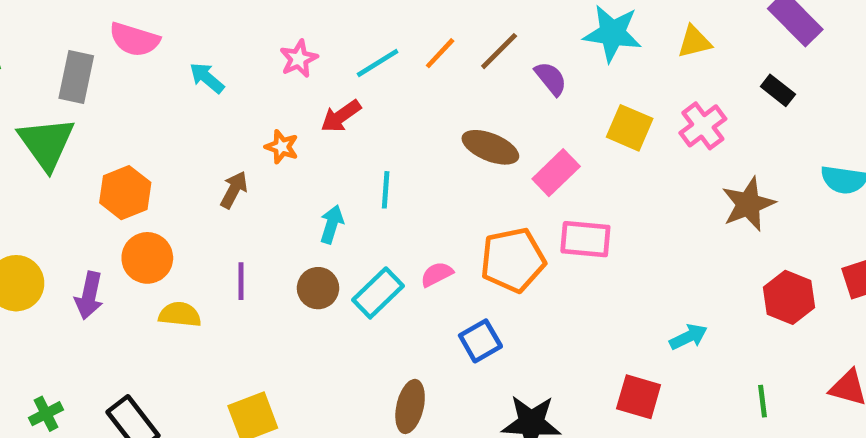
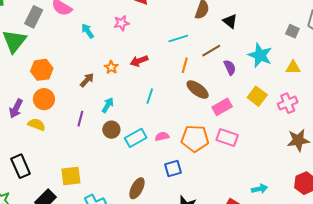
orange line: (440, 53) -> (185, 65), moved, turned -42
pink star: (299, 59) -> (121, 23), moved
cyan line: (378, 63) -> (178, 38), moved
cyan arrow: (332, 224) -> (108, 105), moved
yellow semicircle: (180, 314) -> (37, 125), moved

